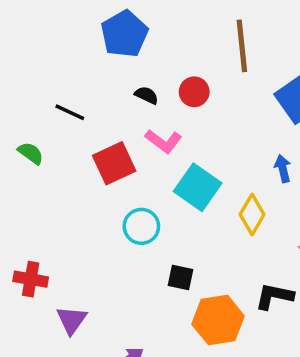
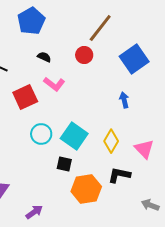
brown line: (242, 46) -> (100, 28), turned 44
red circle: (194, 92) -> (84, 55), moved
cyan square: (198, 187) -> (74, 136), moved
yellow diamond: (252, 214) -> (111, 141), moved

